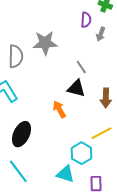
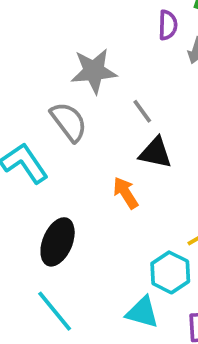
gray semicircle: (16, 56) -> (69, 122), moved, turned -35
gray line: (81, 67) -> (142, 111), moved

